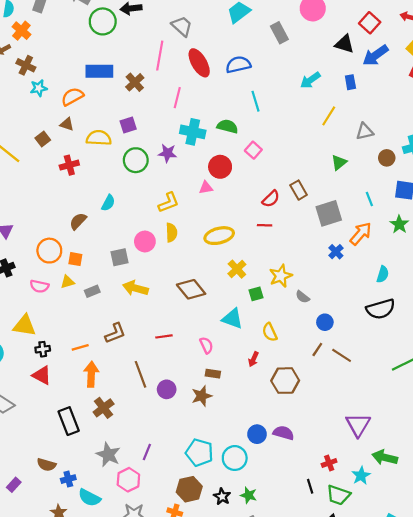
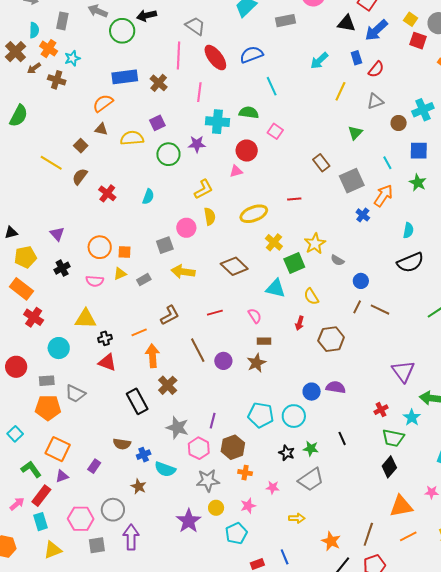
gray rectangle: (279, 33) -> (286, 21), turned -66
cyan star: (39, 88) -> (72, 58), moved
red cross: (69, 165) -> (107, 193), moved, turned -30
red semicircle: (271, 199) -> (376, 69), moved
brown semicircle: (78, 221) -> (80, 177), moved
green square: (256, 294) -> (294, 263), size x1.5
black line: (310, 486) -> (342, 438), moved
brown hexagon: (189, 489) -> (233, 447), moved

